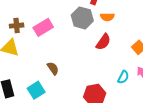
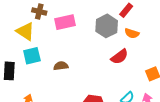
brown semicircle: (53, 68) -> (61, 66), turned -80
cyan square: (36, 90) -> (32, 56), moved

